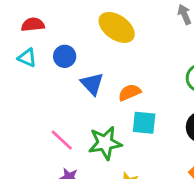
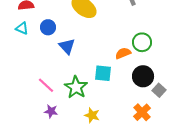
orange semicircle: (130, 92) -> (123, 53), moved
green star: (105, 143) -> (76, 87), turned -30

